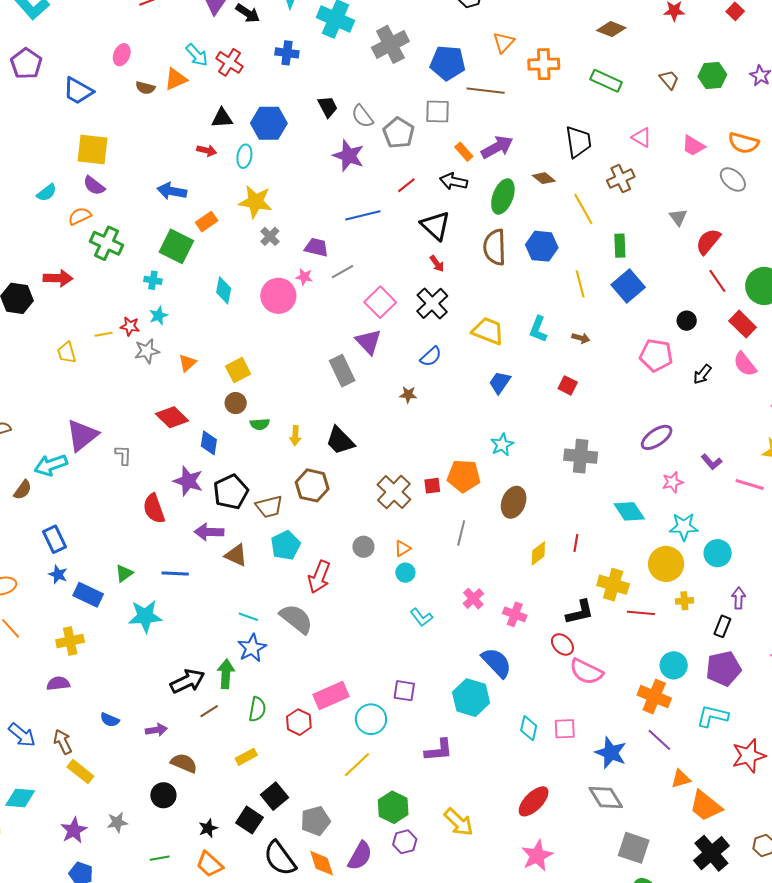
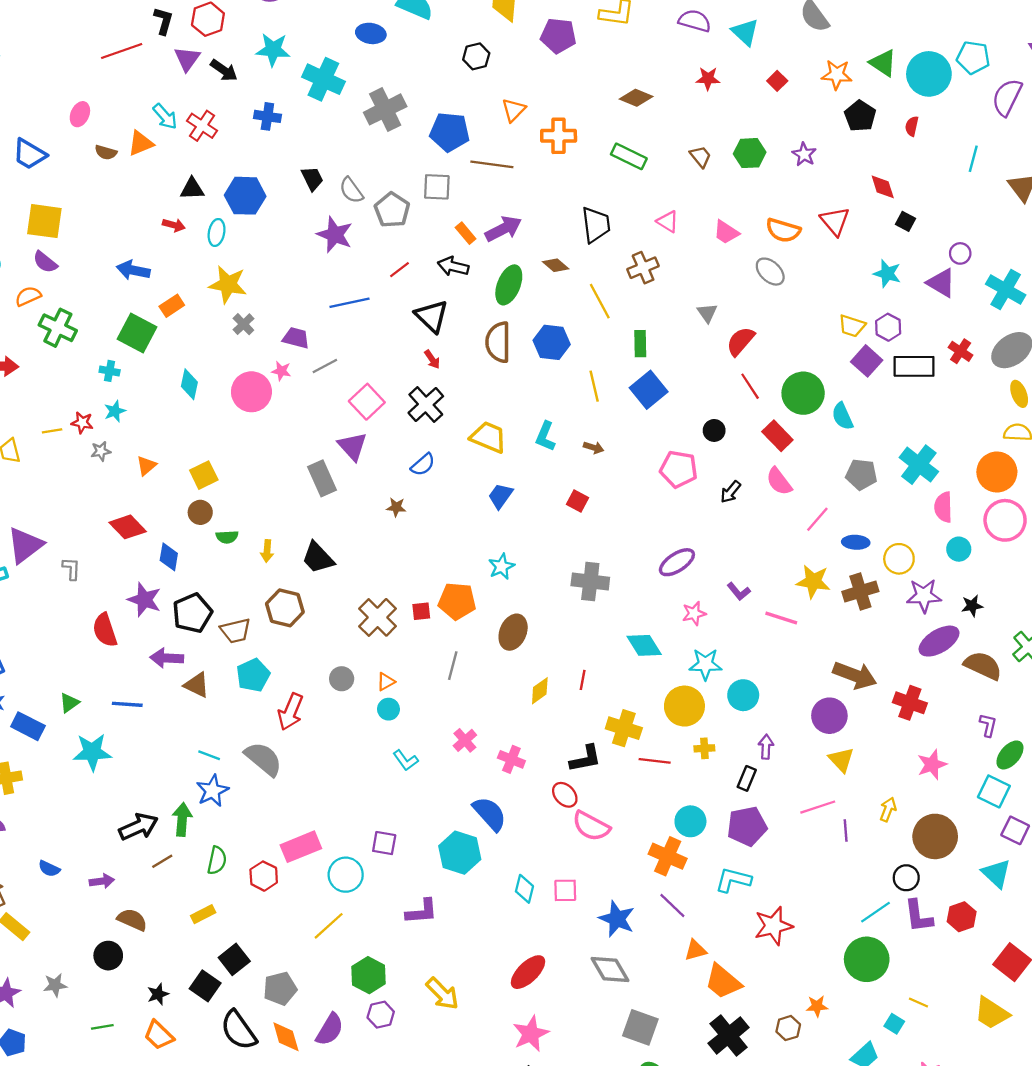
gray star: (147, 351) -> (101, 451), size x0.7

